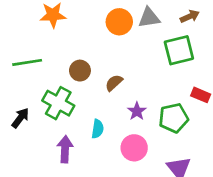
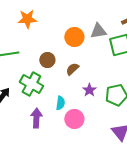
gray triangle: (149, 18) -> (98, 31), moved
orange circle: (119, 22) -> (74, 37), moved
pink circle: (134, 148) -> (74, 119), moved

